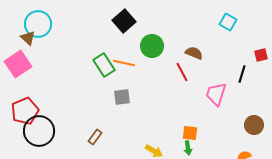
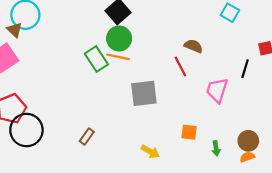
green circle: (152, 46) -> (119, 39), moved
gray square: (122, 97) -> (144, 93), moved, size x1.5
brown circle: (254, 125) -> (248, 141), moved
green arrow: (188, 148) -> (216, 148), moved

